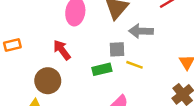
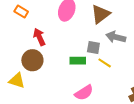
orange rectangle: (12, 45) -> (21, 12), moved, turned 32
red arrow: (62, 50) -> (39, 37), moved

